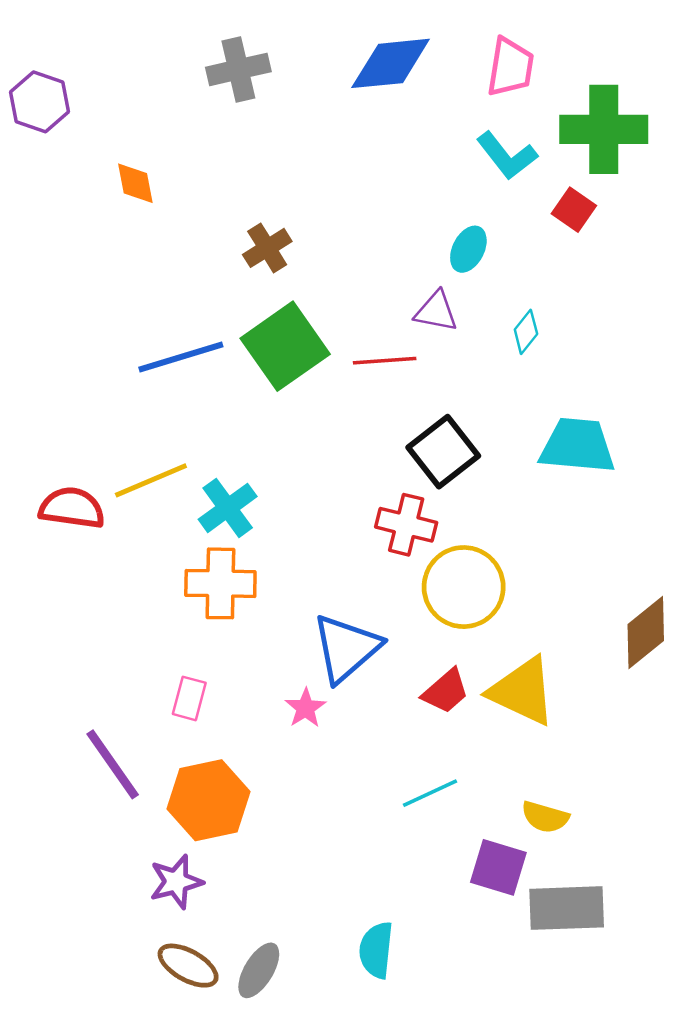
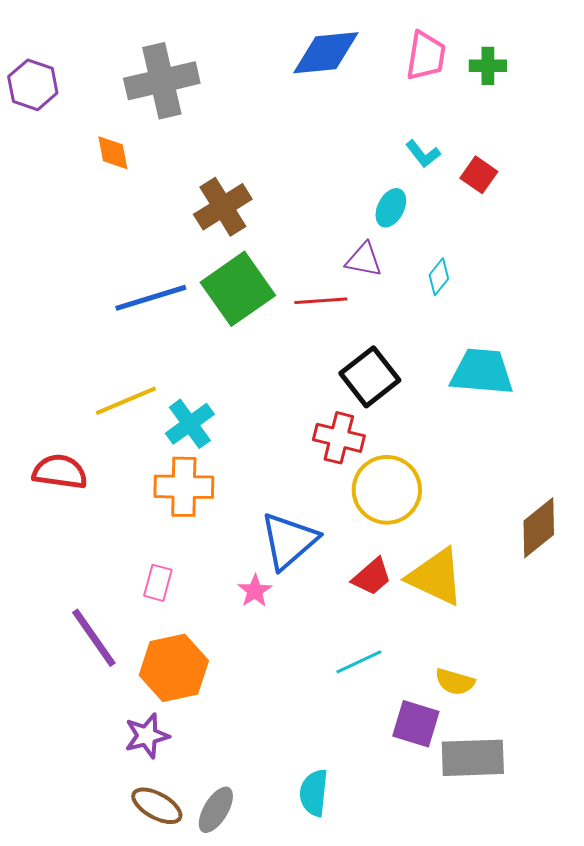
gray cross: (238, 69) -> (162, 81), moved, size x1.4
green cross: (604, 129) -> (488, 66), moved, size x0.5
cyan L-shape: (507, 156) -> (423, 154), moved, size x0.7
brown cross: (267, 248) -> (223, 207), size x1.4
red semicircle: (72, 508) -> (60, 472), moved

